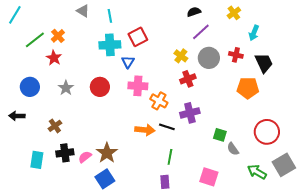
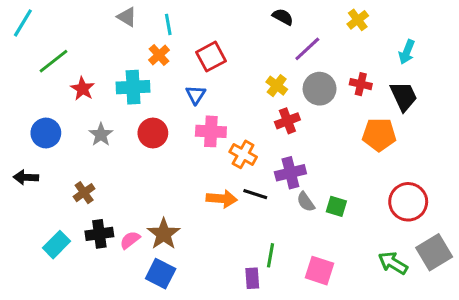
black semicircle: (194, 12) -> (283, 17), moved, turned 48
cyan arrow: (254, 33) -> (407, 52), moved
orange cross: (58, 36) -> (159, 55), moved
cyan cross: (110, 45) -> (133, 87), moved
gray semicircle: (233, 149) -> (306, 202), moved
green line: (170, 157) -> (271, 255), moved
cyan rectangle: (37, 160) -> (57, 245), turned 36
blue square: (105, 179) -> (161, 274), turned -30

